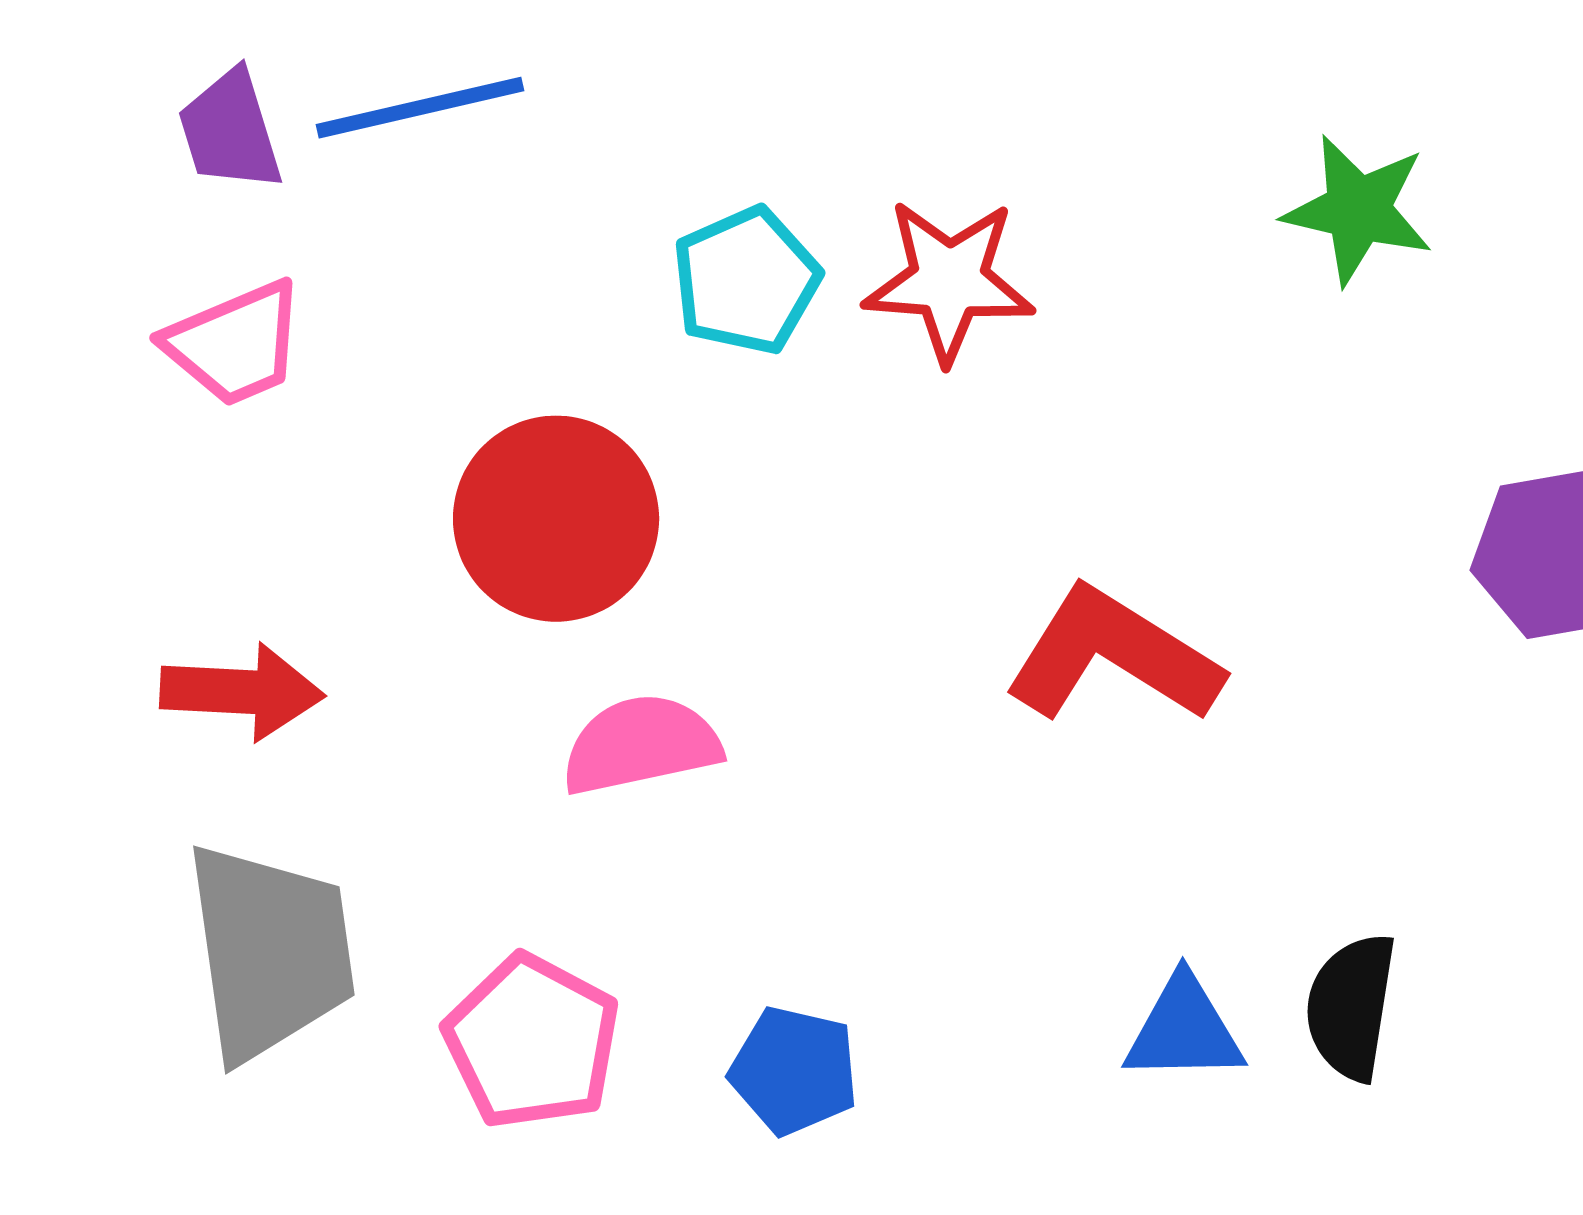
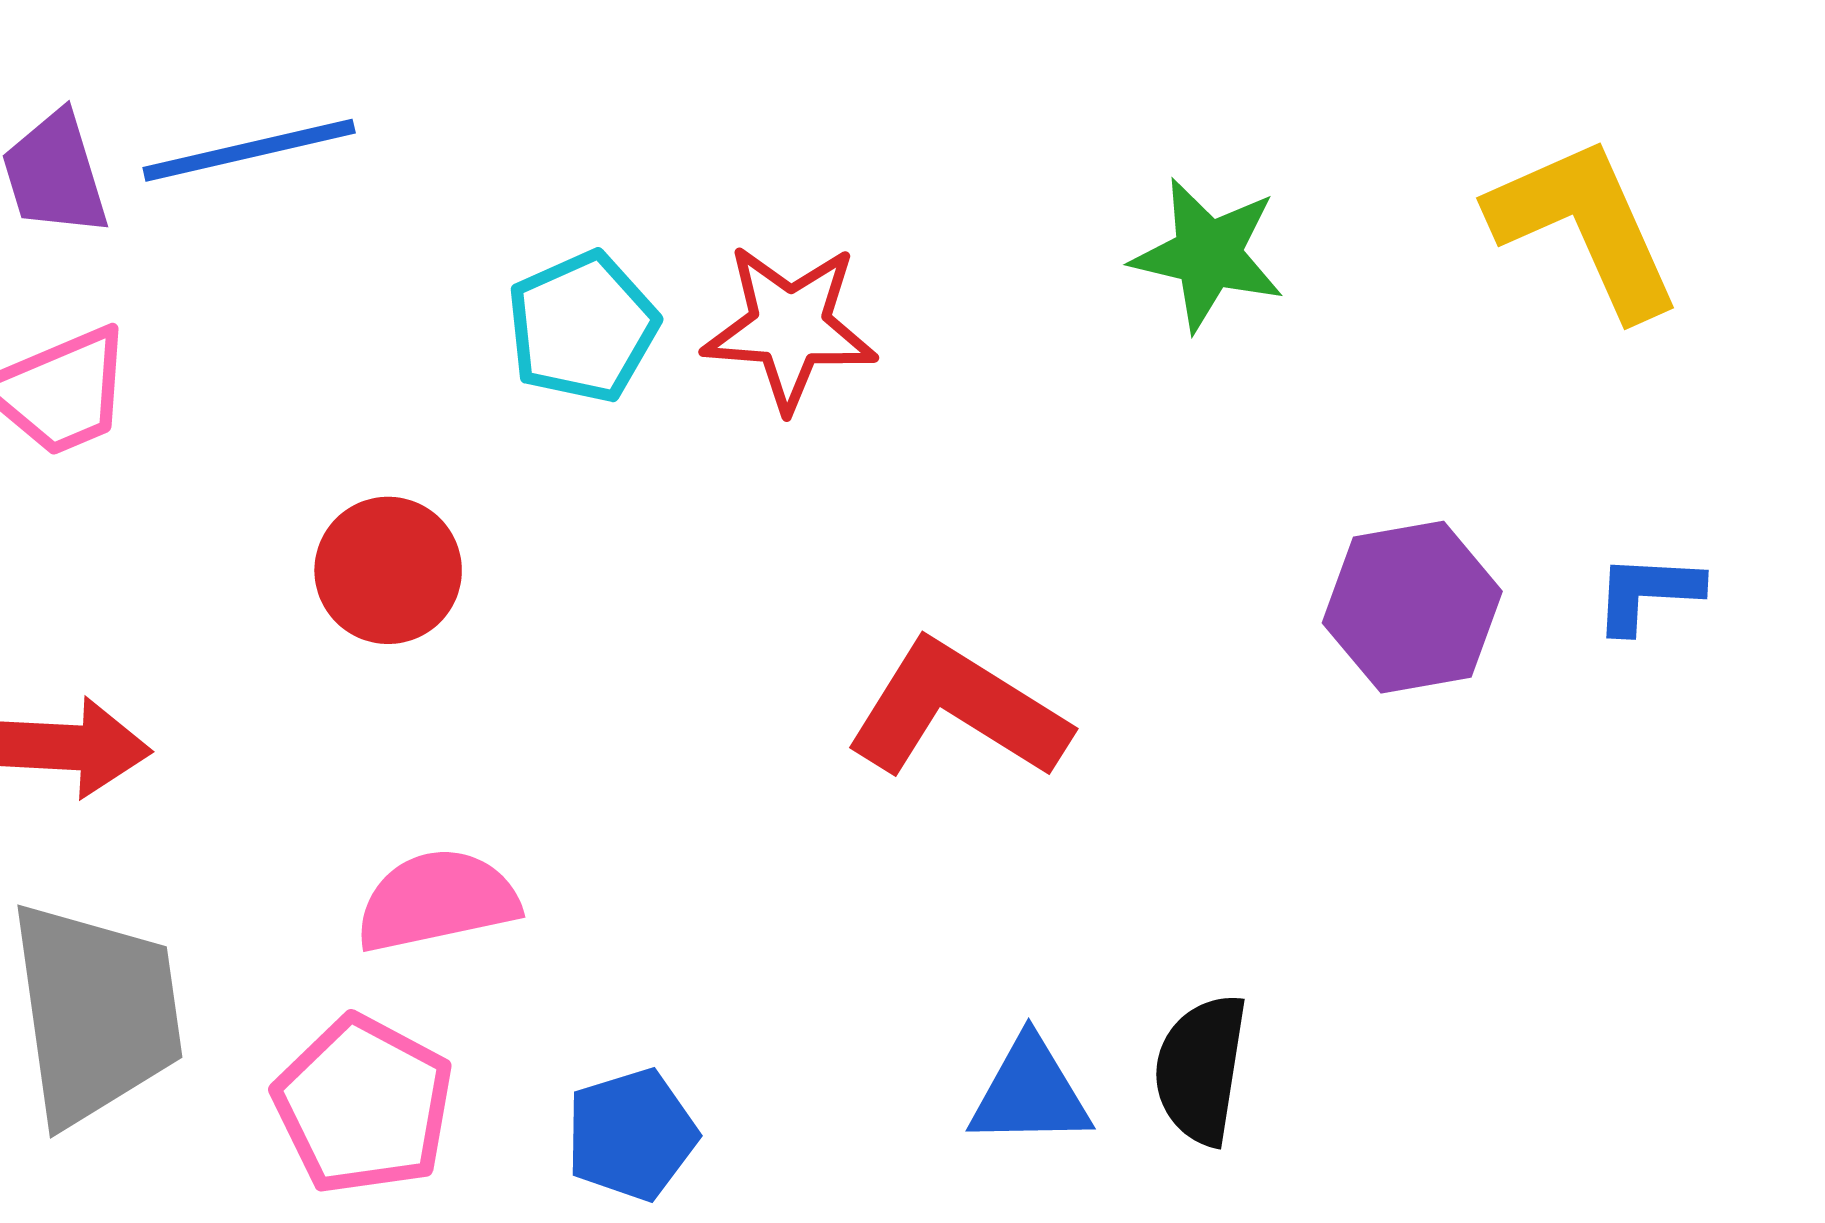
red circle: (556, 519) -> (388, 570), size x0.7
pink semicircle: (641, 745) -> (437, 901), moved
blue pentagon: (794, 1071) -> (631, 1135), turned -30

